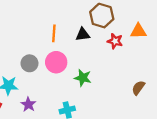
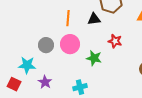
red star: (115, 41) -> (115, 41), moved

